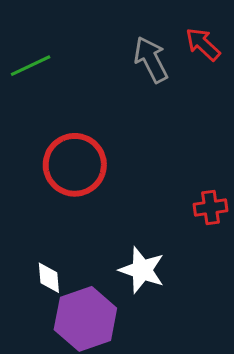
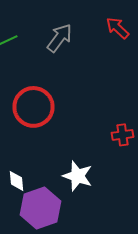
gray arrow: (151, 60) -> (60, 38), moved, turned 64

